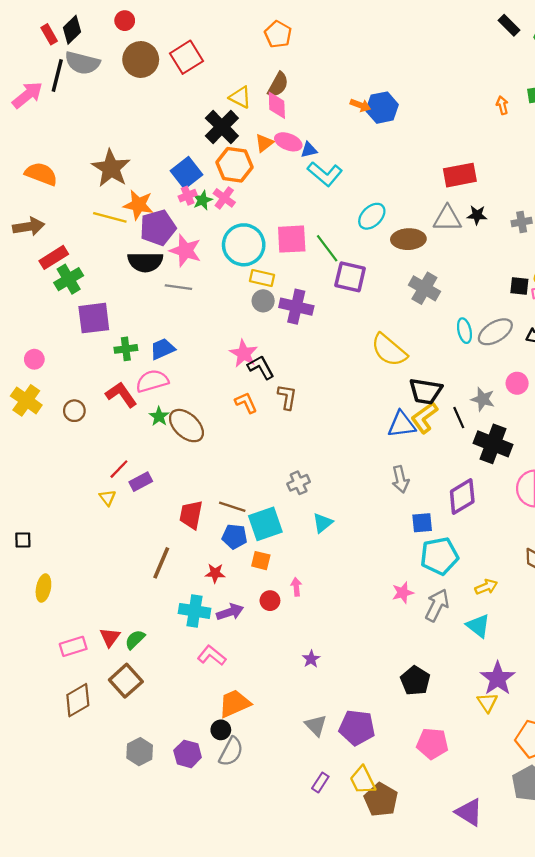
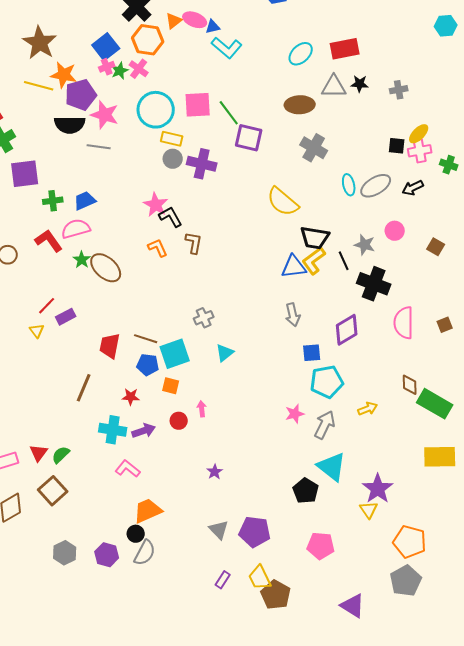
cyan ellipse: (372, 216) -> (301, 54), moved
cyan triangle: (478, 626) -> (332, 467), moved, size x1.4

